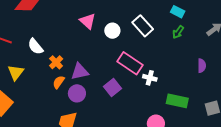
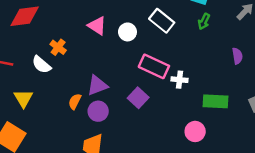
orange cross: (56, 62) -> (58, 47), moved

